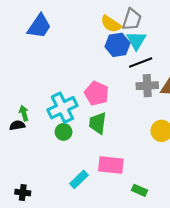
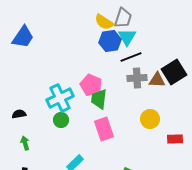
blue trapezoid: (39, 26) -> (23, 37), moved
green arrow: (24, 113) -> (25, 143), moved
green trapezoid: (98, 123) -> (99, 99), moved
pink rectangle: (111, 165) -> (104, 129), moved, turned 65

